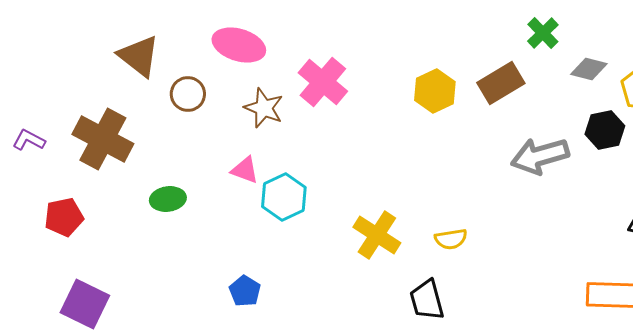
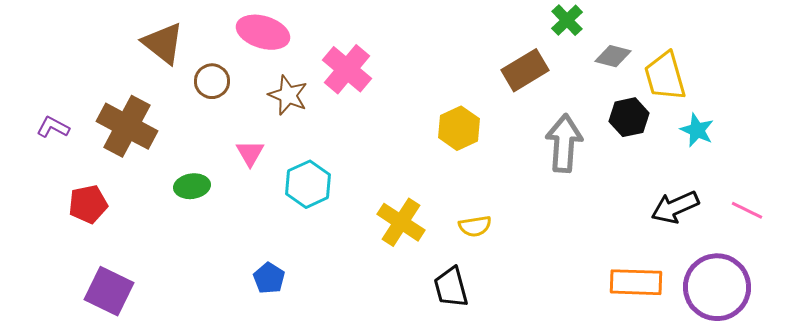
yellow hexagon: (435, 91) -> (459, 128), moved
gray arrow: (540, 156) -> (564, 143), turned 110
pink triangle: (245, 170) -> (250, 153), moved, turned 40

